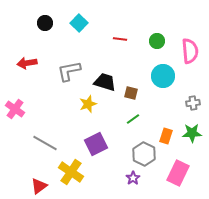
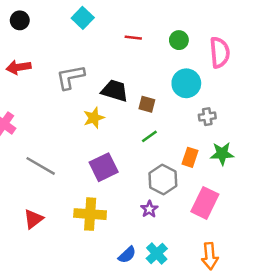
black circle: (45, 23) -> (20, 20), moved
gray cross: (193, 103) -> (207, 117), moved
yellow cross: (71, 172) -> (90, 214), moved, turned -30

